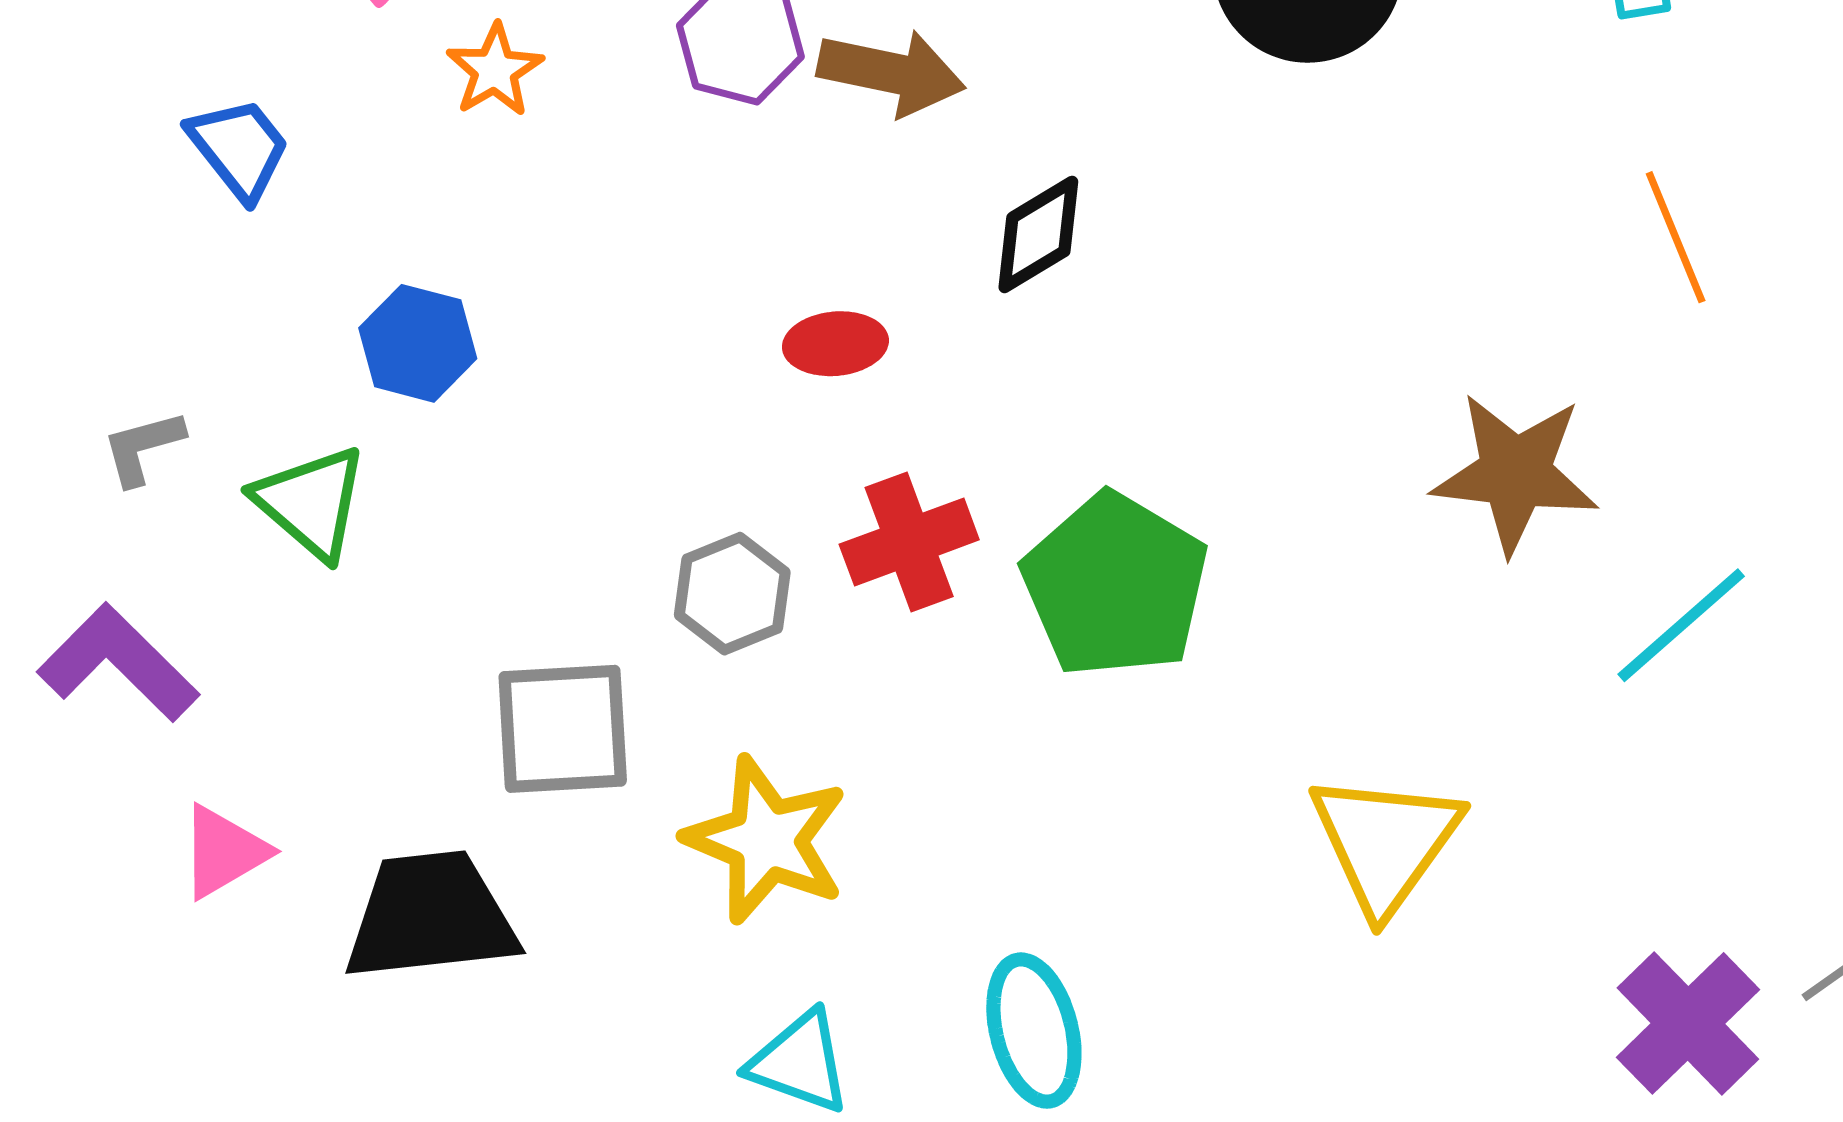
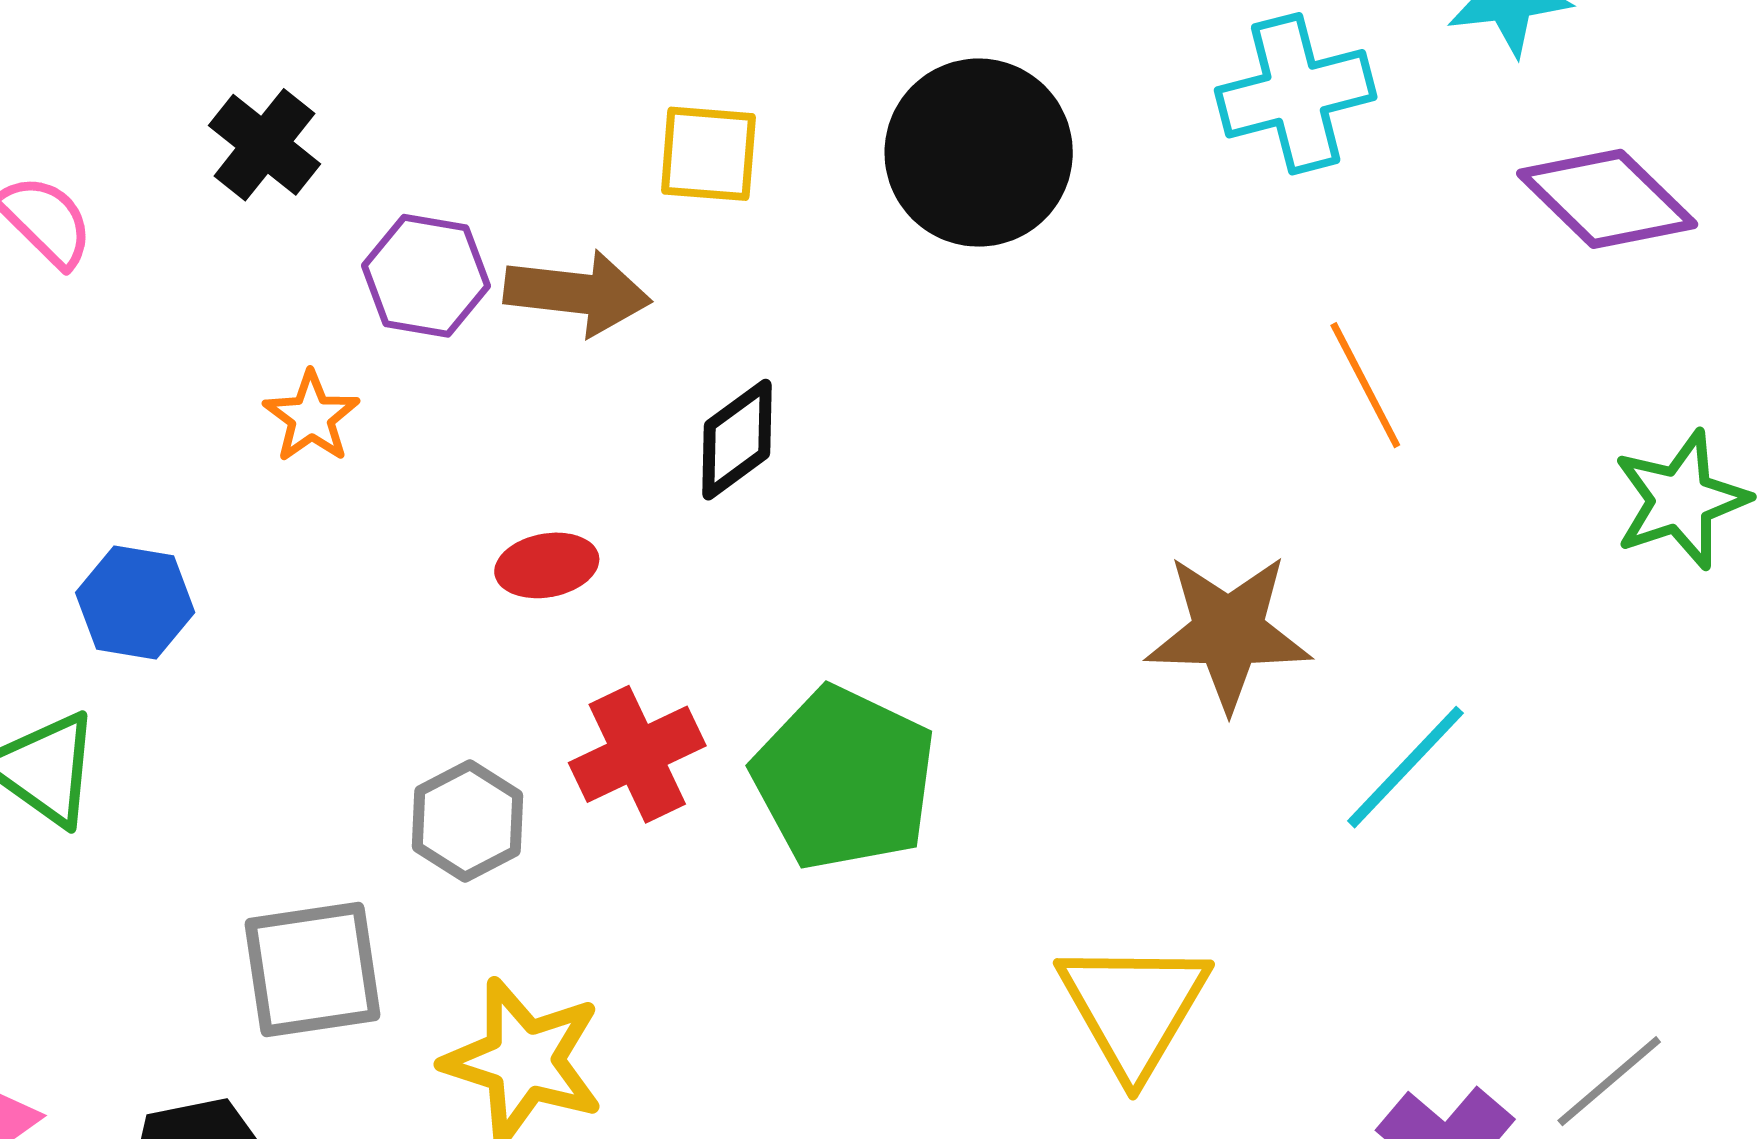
orange star: (495, 70) -> (311, 417), moved

